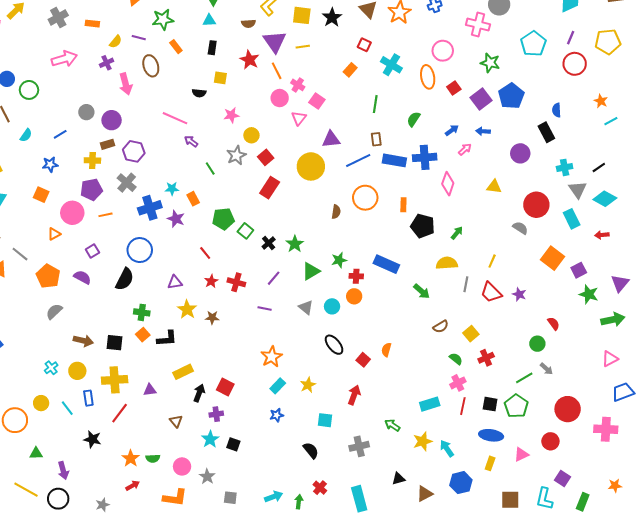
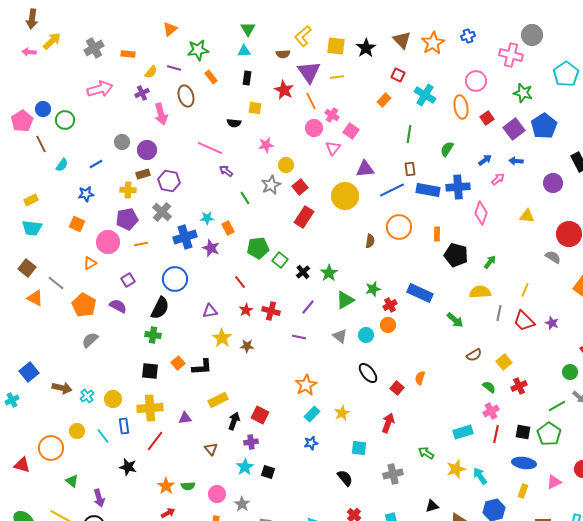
red cross: (356, 276) -> (390, 305), turned -32
green cross: (142, 312) -> (153, 335), moved
brown arrow: (83, 341) -> (62, 388), moved
green triangle: (36, 453) -> (72, 481), turned 40

